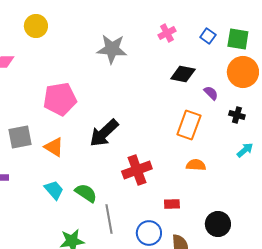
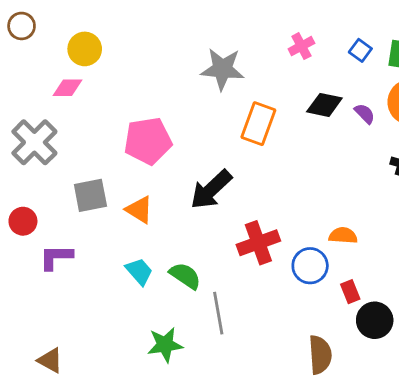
yellow circle: (36, 26) -> (85, 49), moved
purple semicircle: (211, 93) -> (365, 114), moved
orange rectangle: (189, 125) -> (258, 124), moved
red rectangle: (172, 204) -> (350, 292), moved, turned 70
blue circle: (149, 233) -> (310, 266), moved

